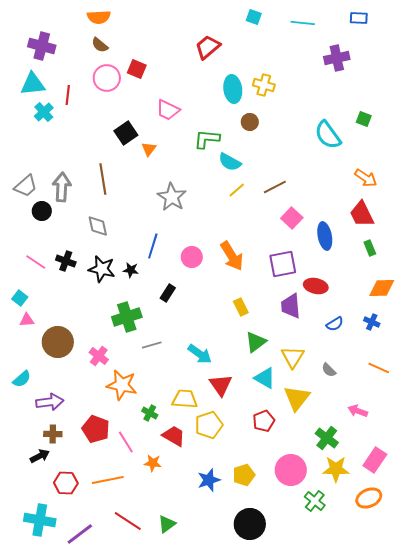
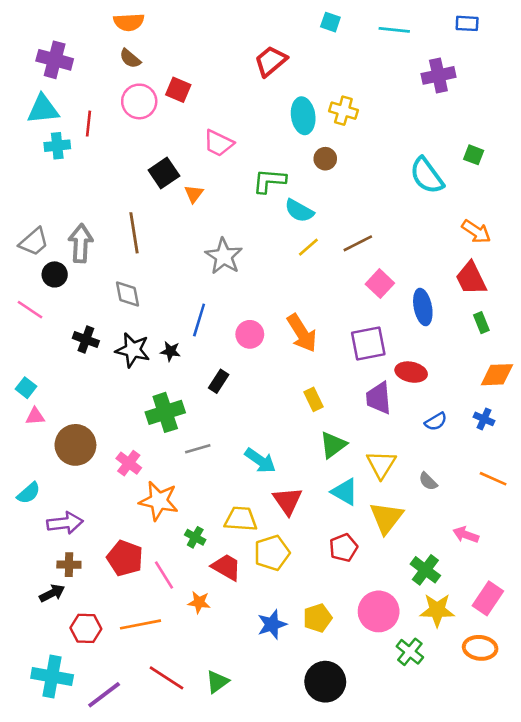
cyan cross: (44, 112) -> (57, 146), turned 36
pink line: (36, 262) -> (30, 310), moved
orange ellipse: (369, 498) -> (480, 648), turned 30

